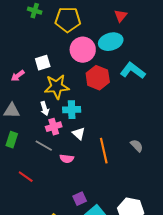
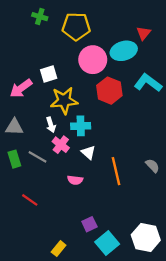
red triangle: (121, 16) -> (144, 33), moved
pink arrow: (18, 76) -> (21, 88), size x1.5
pink cross: (54, 127) -> (61, 145), turned -35
green rectangle: (12, 140) -> (14, 159), turned -35
gray line: (44, 146) -> (38, 157), moved

